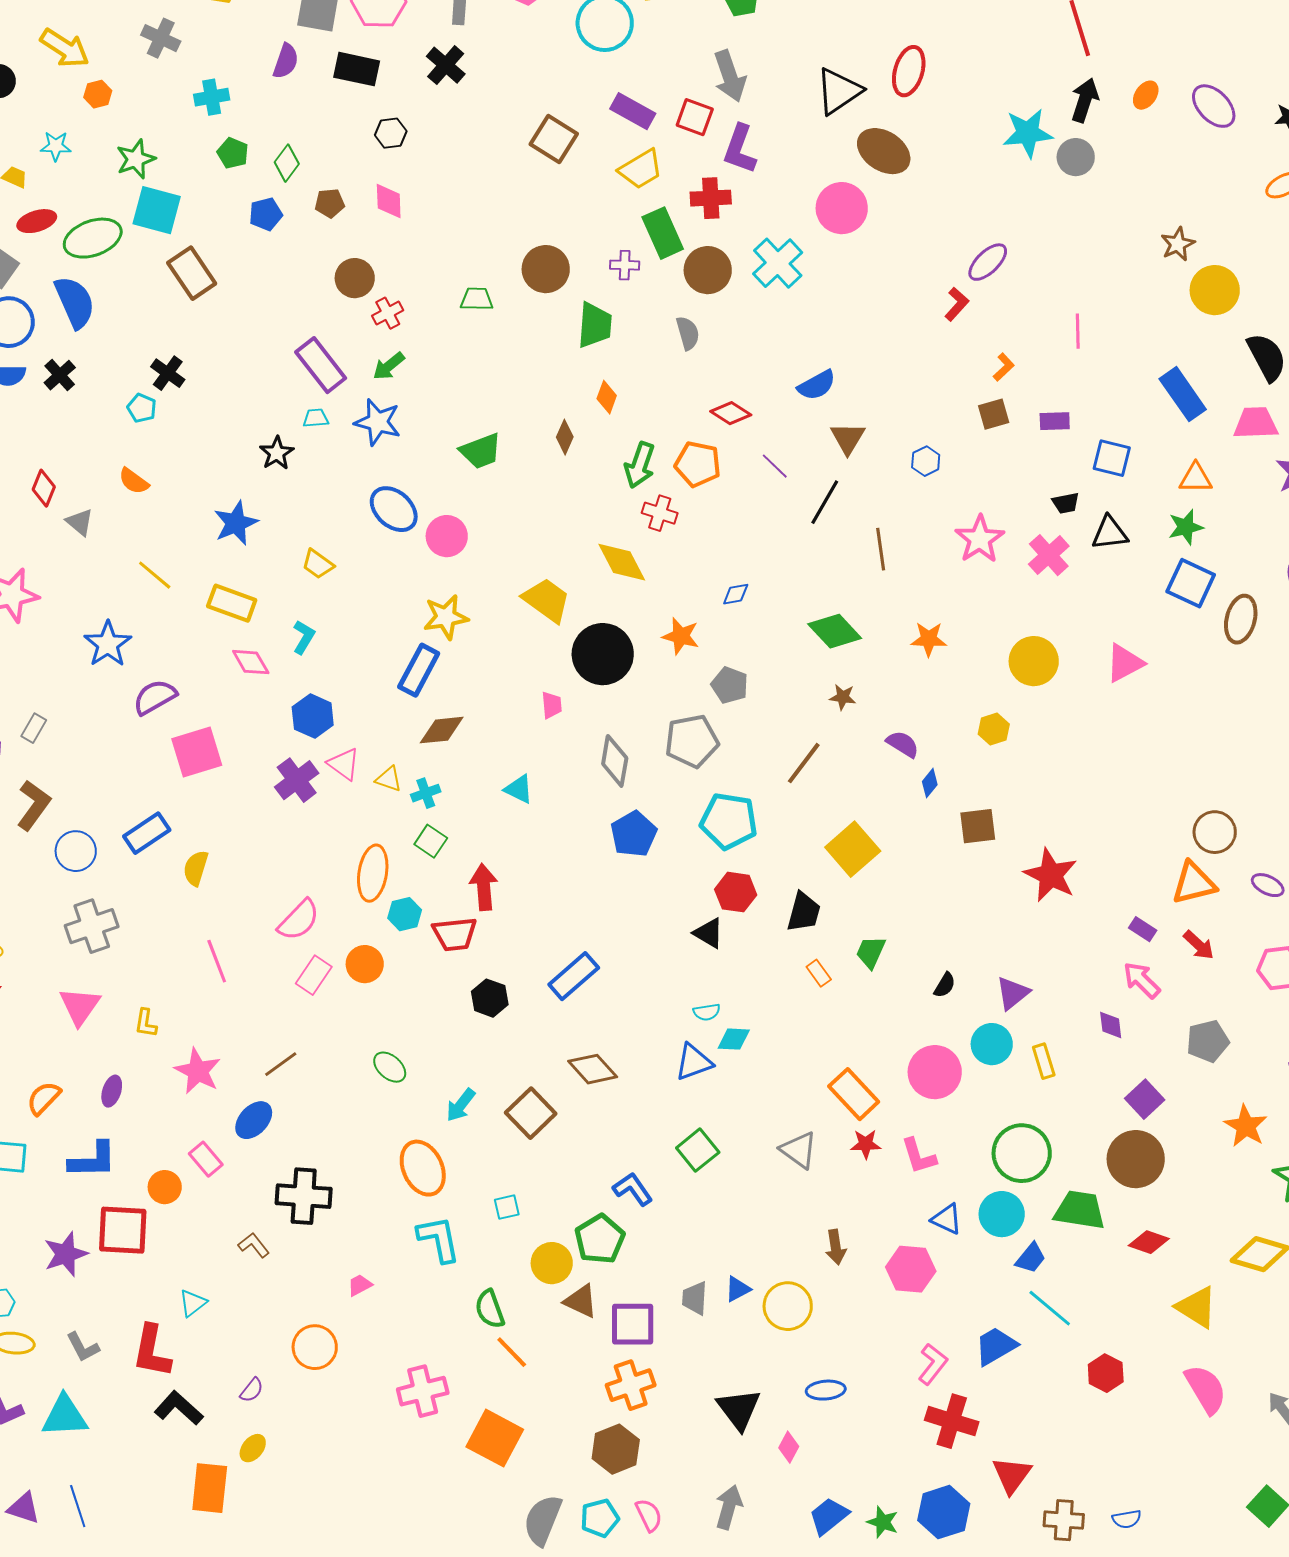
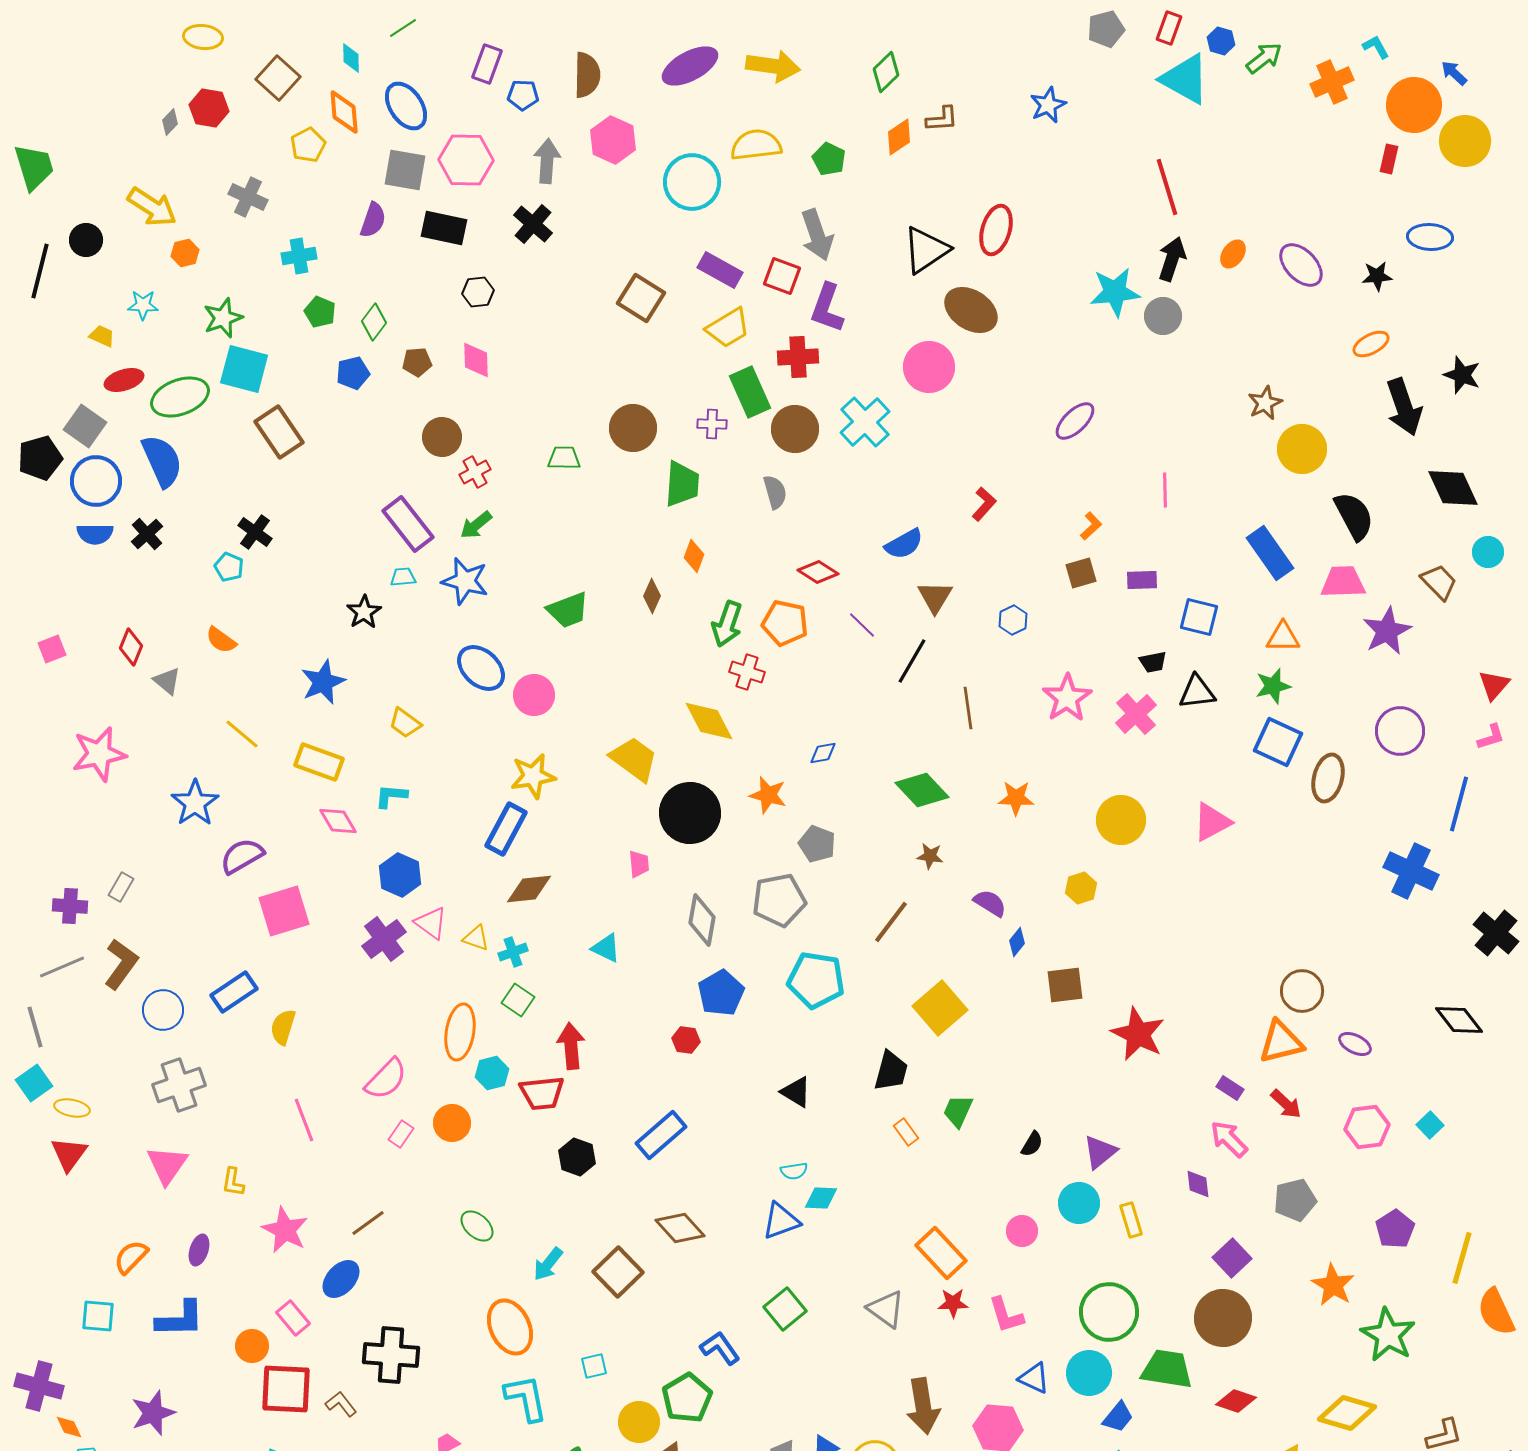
red L-shape: (957, 304) -> (984, 504), moved
cyan L-shape: (304, 637) -> (391, 796), turned -116
red hexagon: (736, 892) -> (686, 1040), moved, size x0.7
pink rectangle: (314, 975) -> (401, 1134), size x0.7
pink circle: (935, 1072) -> (1022, 1231), size x0.6
red square: (123, 1230) -> (286, 1389), moved
brown arrow: (836, 1247) -> (923, 1406), size x1.6

